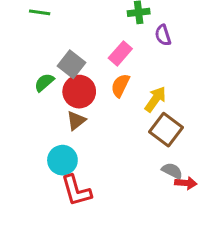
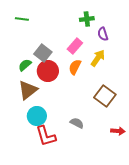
yellow arrow: (155, 99) -> (98, 58), moved
brown triangle: (76, 121) -> (28, 90), moved, size x1.5
gray semicircle: (172, 171) -> (77, 123), moved

